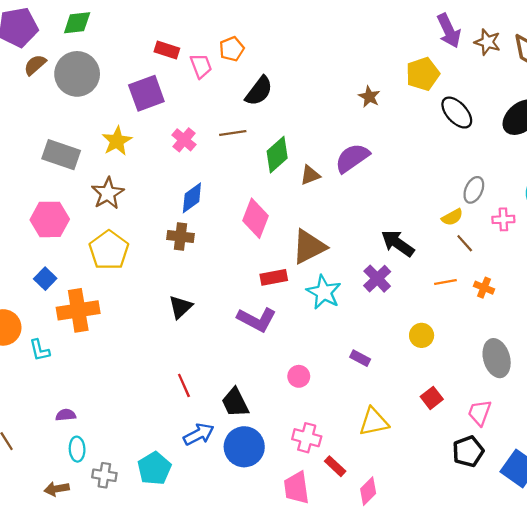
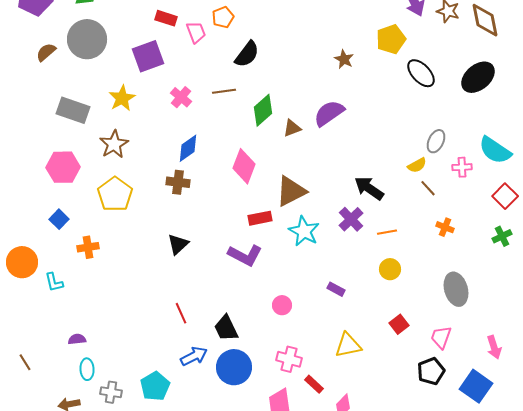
brown semicircle: (35, 65) -> (46, 52), moved
orange line: (445, 282) -> (387, 232), moved
orange cross: (78, 310) -> (88, 247), size x0.6

